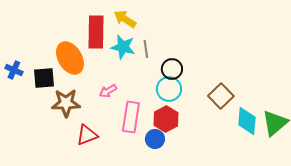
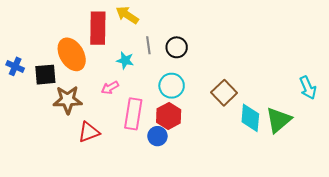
cyan star: (123, 47) -> (125, 60), moved, size x0.7
black circle: (172, 69) -> (177, 47), moved

